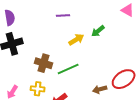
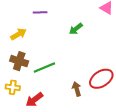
yellow arrow: (76, 40) -> (18, 34), moved
brown arrow: (100, 89) -> (77, 89), turned 88

